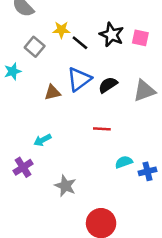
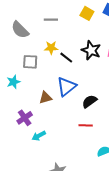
gray square: (35, 47) -> (30, 62), turned -35
black semicircle: (108, 85) -> (90, 101), moved
purple cross: (23, 167) -> (25, 118), moved

